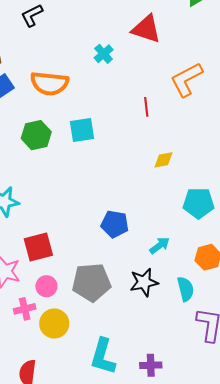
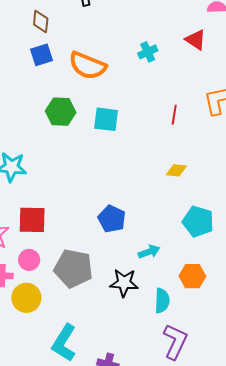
red triangle: (146, 29) -> (196, 40), size x0.7

